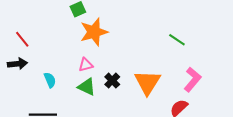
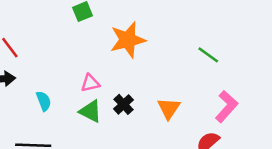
orange star: (94, 32) -> (128, 40), moved
orange triangle: (148, 82) -> (169, 108), size x0.7

